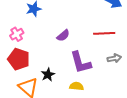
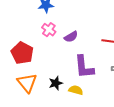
pink cross: (17, 34) -> (49, 30), moved, turned -32
black star: (48, 75) -> (56, 83), moved

